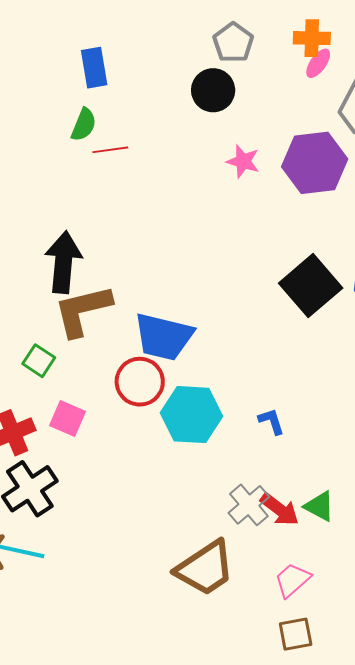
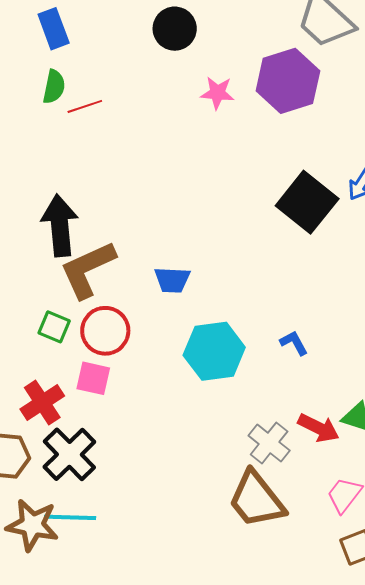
blue trapezoid: (164, 337) -> (172, 280), size x0.6
red circle: (140, 382) -> (105, 331), moved
gray cross: (249, 505) -> (269, 443), moved
brown trapezoid: (205, 568) -> (256, 500), turned 96

